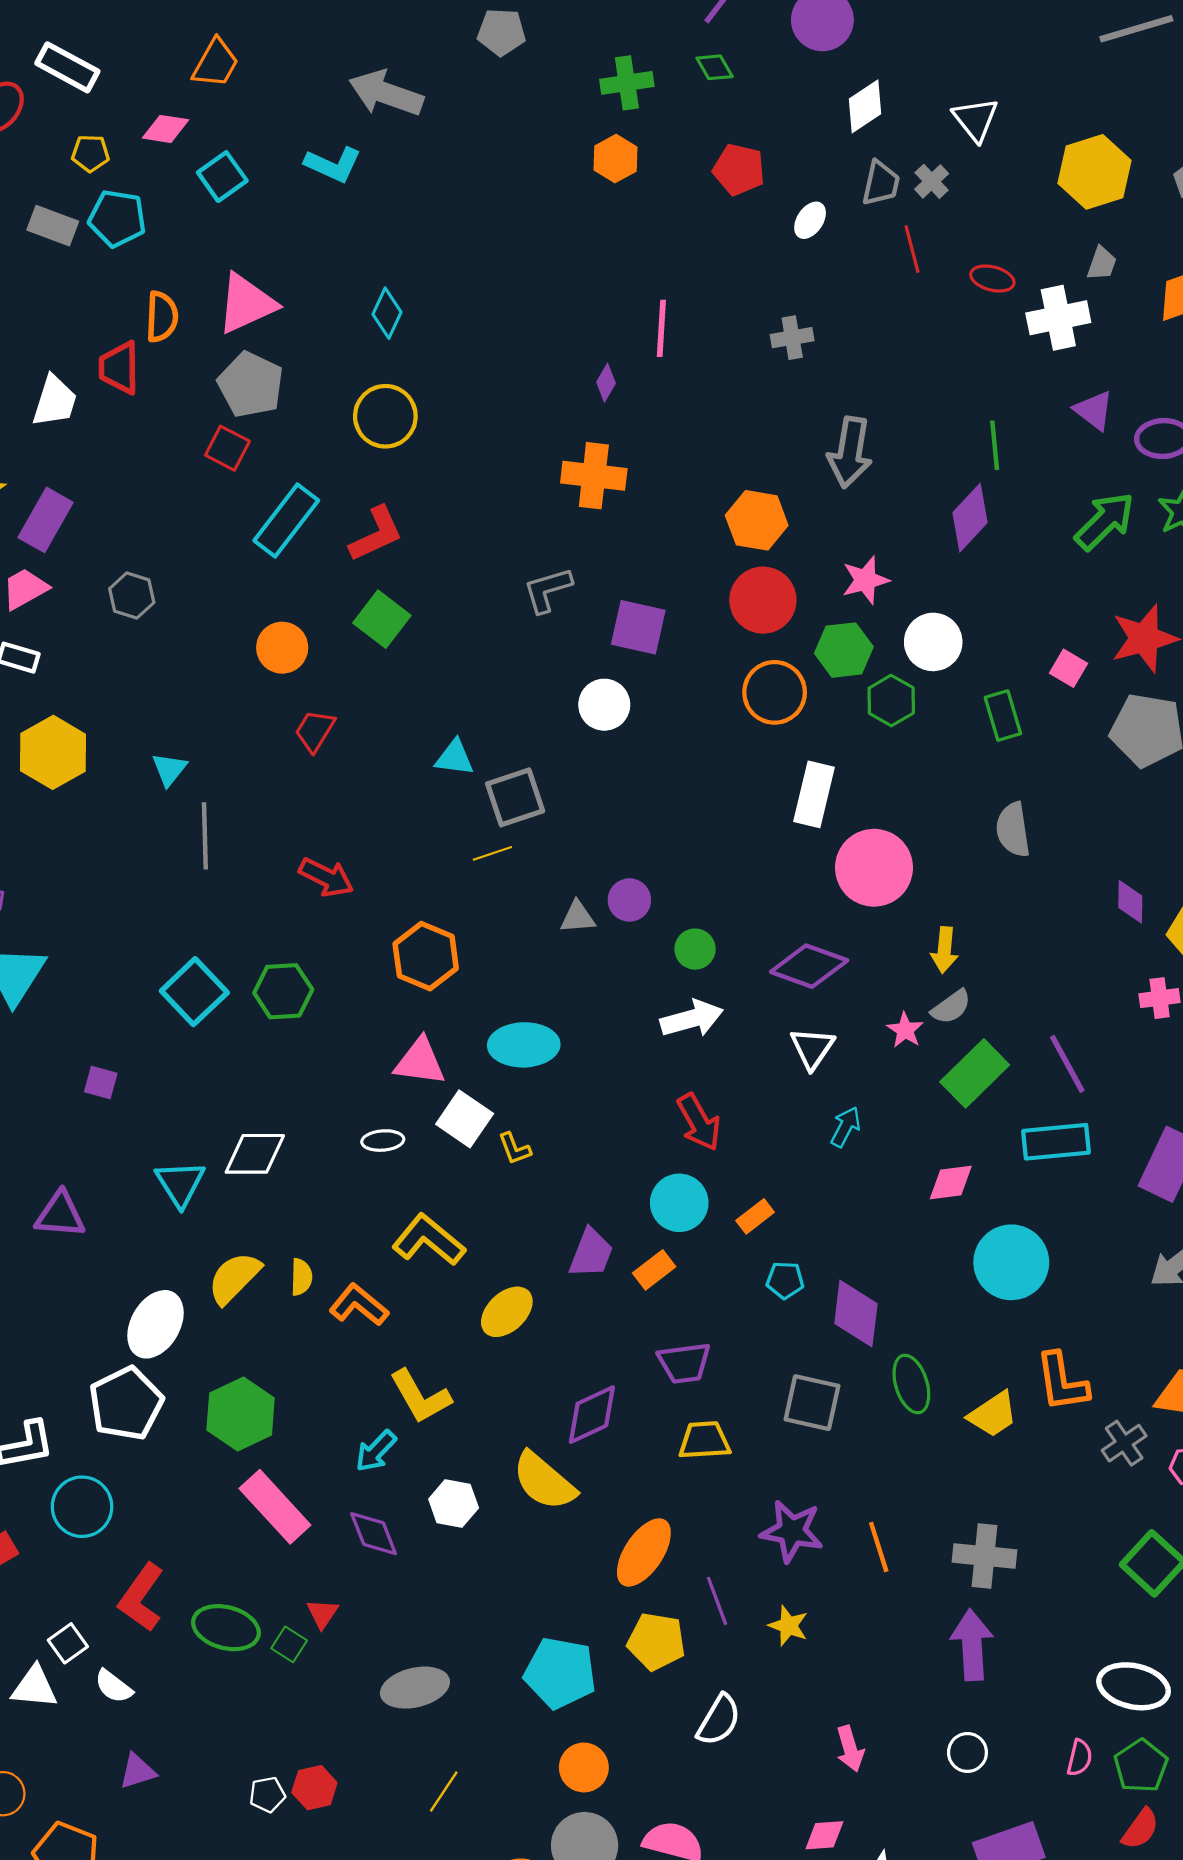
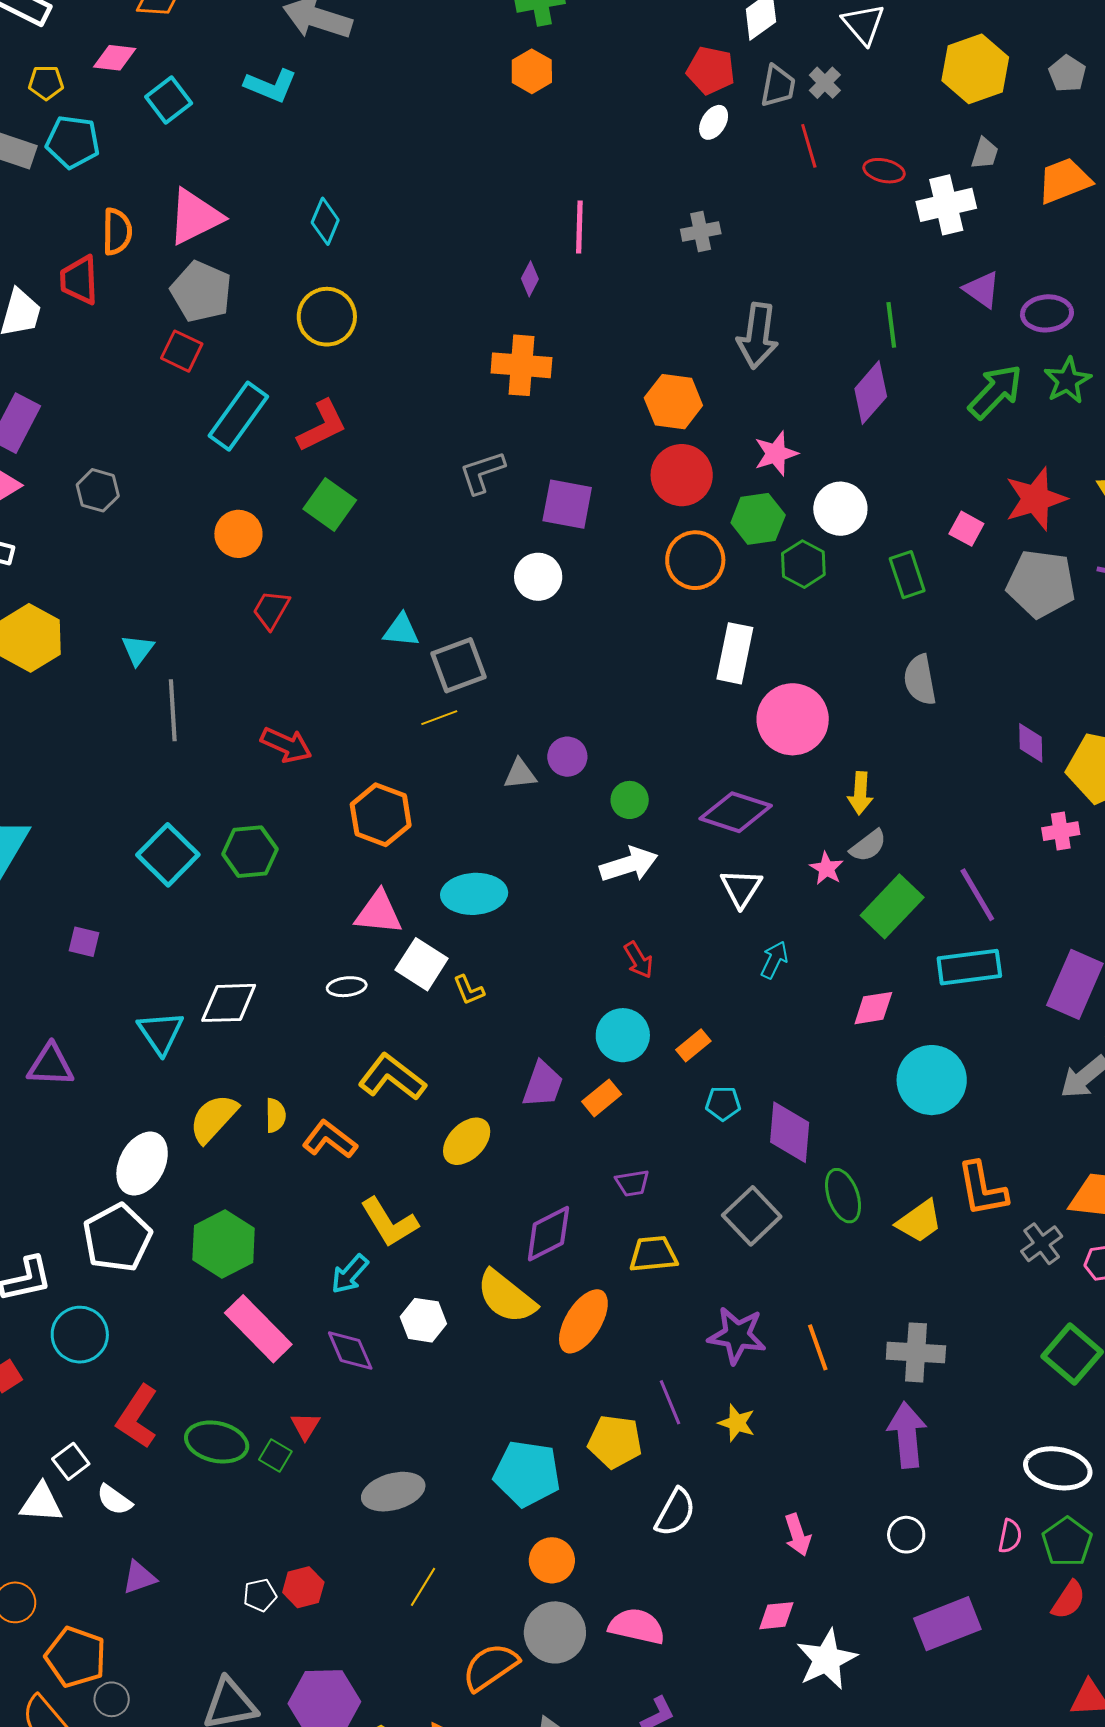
red pentagon: (739, 169) -> (711, 70), moved
red arrow: (699, 1122) -> (638, 960), size x0.7
purple trapezoid: (684, 1363) -> (632, 1183), size x0.7
gray square: (812, 1403) -> (752, 1216), turned 36
orange ellipse: (644, 1552) -> (583, 1321), moved

